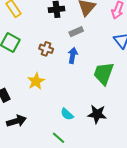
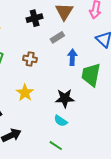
blue arrow: (73, 55) -> (72, 57), moved
black star: (97, 114) -> (65, 98), moved

